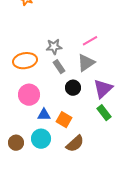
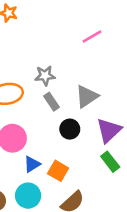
pink line: (90, 41) -> (92, 37), moved
blue triangle: (44, 115) -> (32, 164), turned -32

